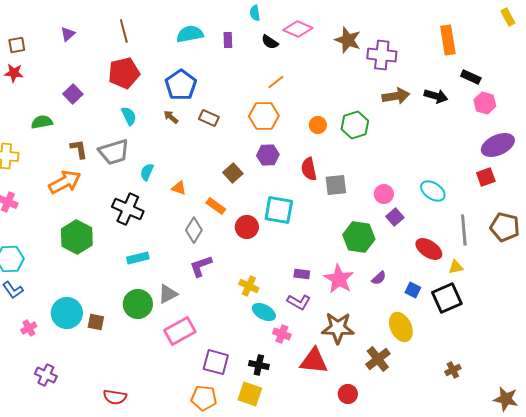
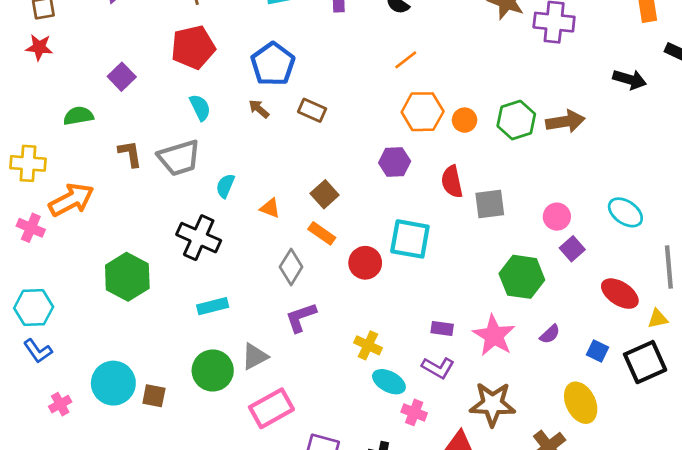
brown arrow: (396, 96) -> (565, 121), moved
orange hexagon: (264, 116) -> (423, 112), moved
brown square: (233, 173) -> (325, 194), moved
orange arrow: (65, 182) -> (71, 200), moved

